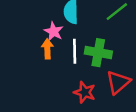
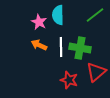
pink star: (54, 31) -> (39, 22), moved
orange arrow: (47, 49) -> (39, 45), turned -63

